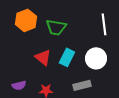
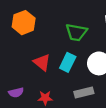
green trapezoid: (56, 27) -> (76, 32), moved

